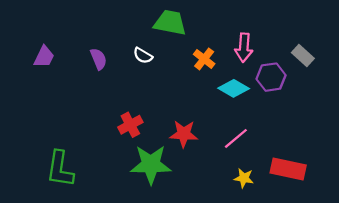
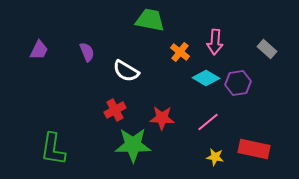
white semicircle: (143, 56) -> (126, 71), moved, size x1.5
purple hexagon: (271, 77) -> (238, 83), moved

